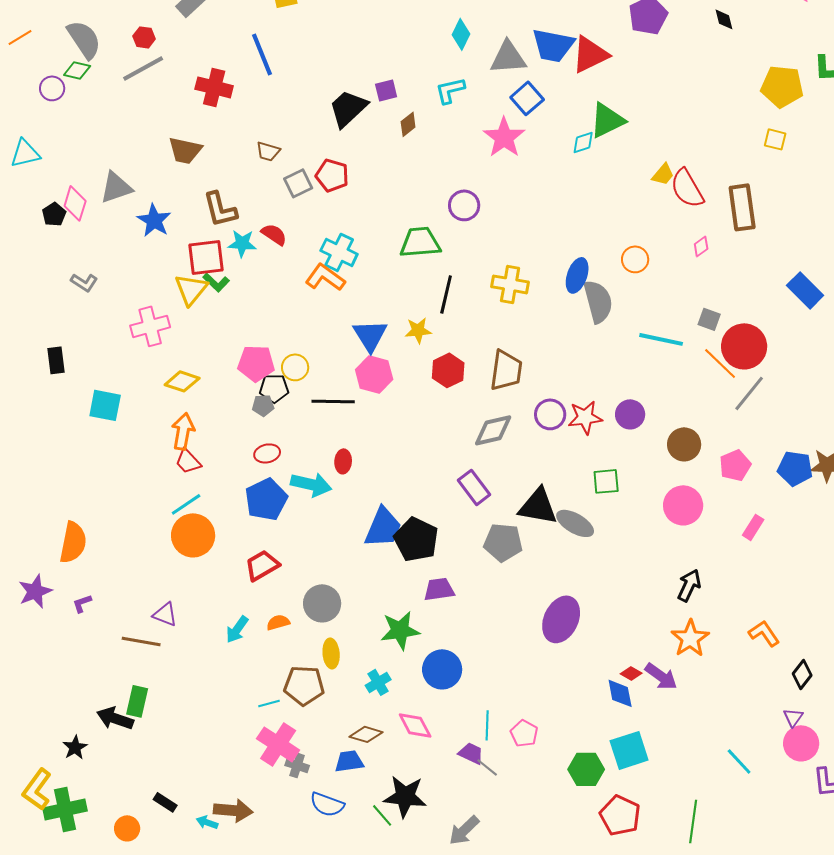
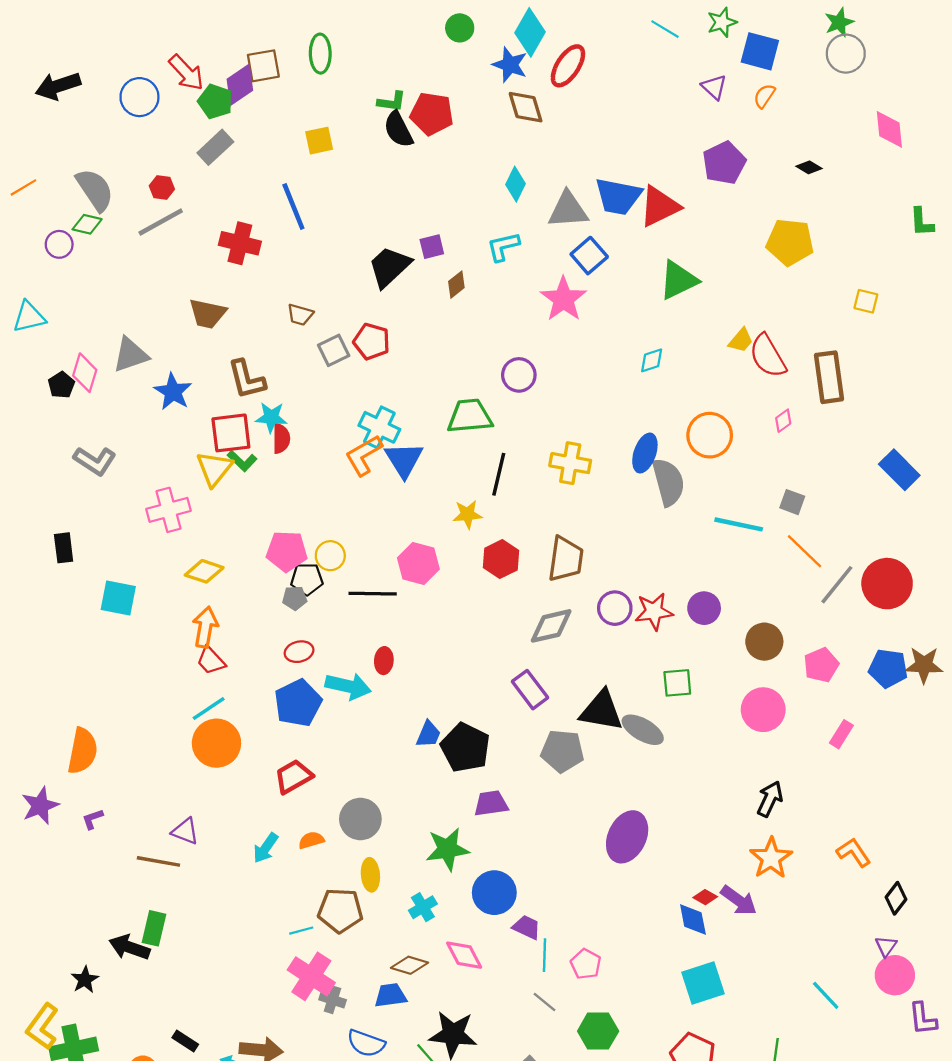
black diamond: (724, 19) -> (809, 167), turned -45
yellow pentagon: (782, 86) -> (790, 242), moved
cyan diamond: (583, 142) -> (652, 360), moved
red semicircle: (274, 234) -> (281, 439), moved, turned 56
orange circle: (635, 259) -> (710, 435), size x1.5
orange L-shape: (325, 277) -> (364, 455), turned -66
gray L-shape: (84, 282) -> (95, 461), size x1.4
blue triangle: (370, 335) -> (404, 460), moved
red circle: (744, 346) -> (887, 584), moved
blue trapezoid: (383, 527) -> (428, 734), size x0.6
purple trapezoid: (471, 753) -> (527, 927), moved
green hexagon: (586, 769) -> (598, 1031), moved

